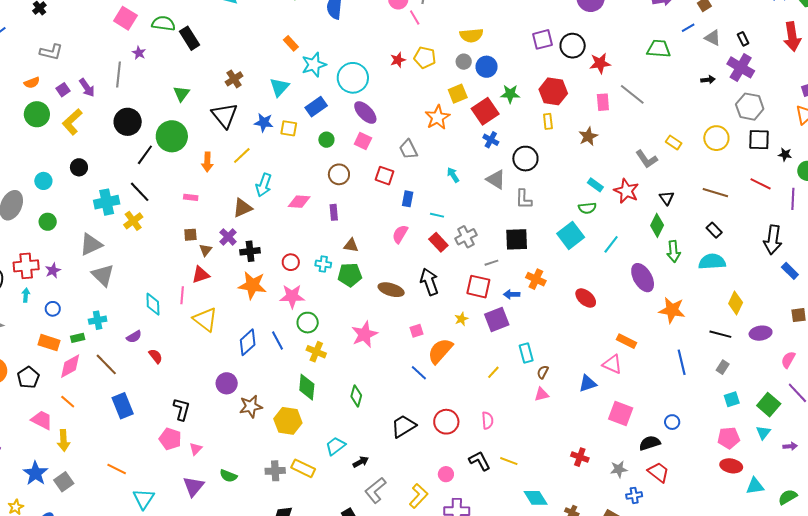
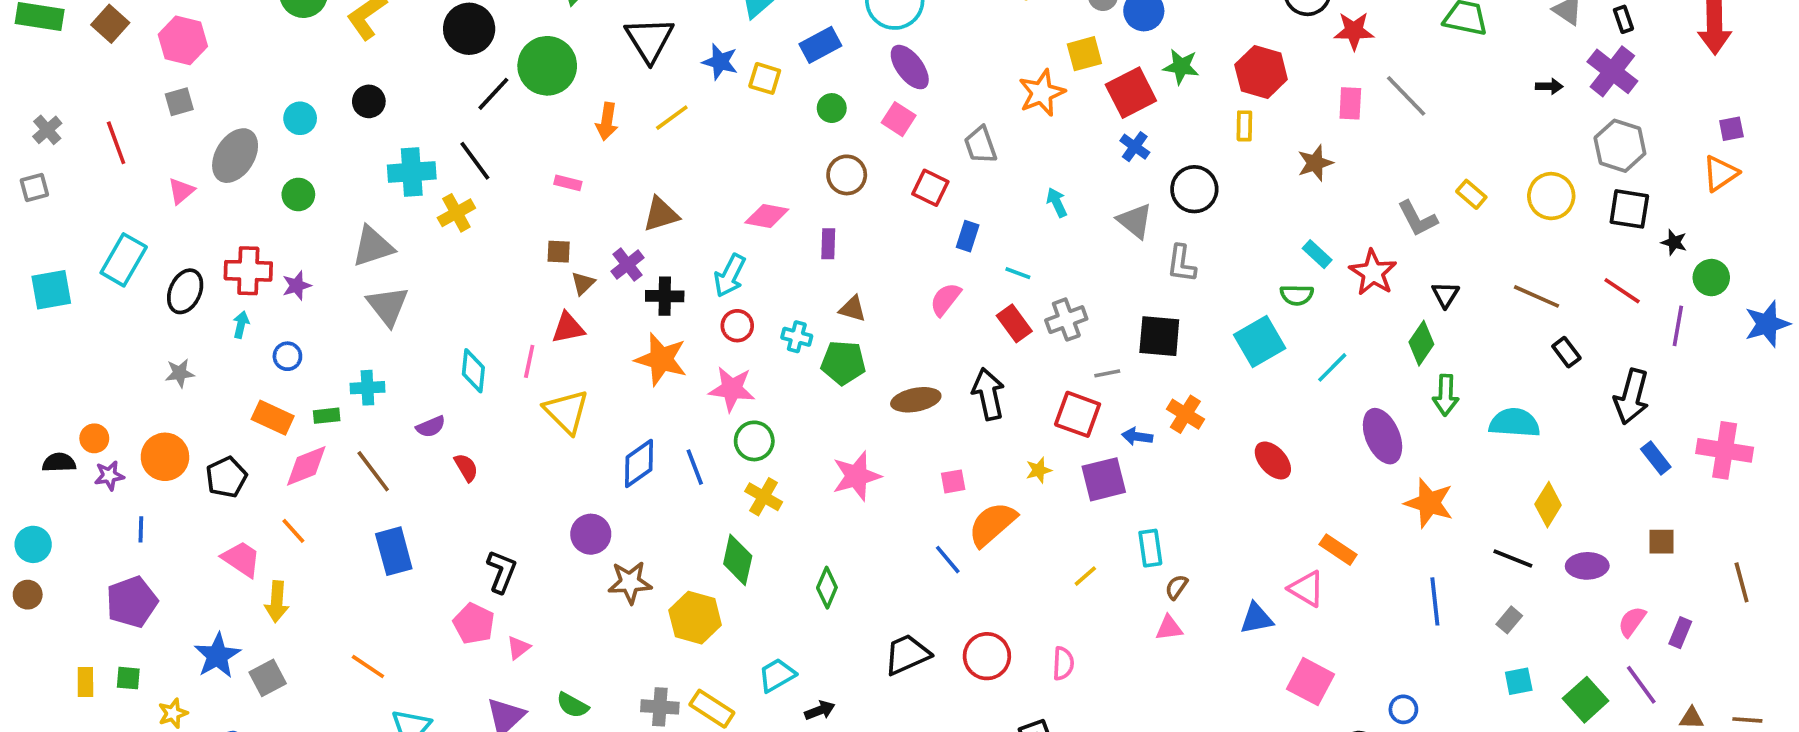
cyan arrow: (264, 185) -> (730, 276), moved
black rectangle: (714, 230) -> (1566, 352), moved
brown ellipse: (391, 290) -> (916, 400), turned -35

